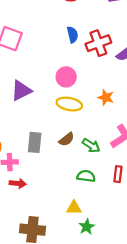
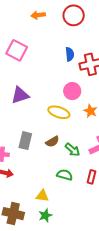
pink circle: (66, 77) -> (72, 91), moved
yellow triangle: (74, 208) -> (42, 196), moved
green star: (87, 227) -> (45, 215), moved

